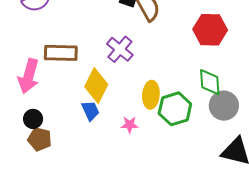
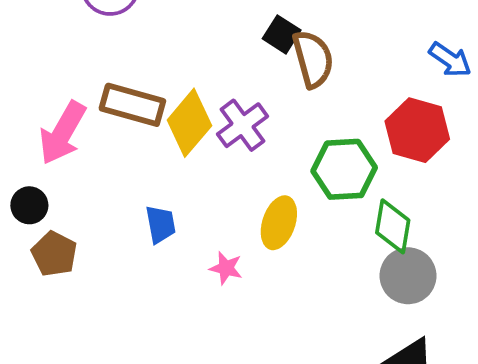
yellow diamond: (96, 86) -> (189, 123), moved
green hexagon: (175, 109) -> (344, 169), moved
black circle: (33, 119) -> (29, 205), moved

